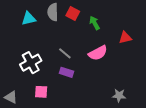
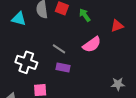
cyan triangle: (29, 19) -> (19, 19), turned 35
white cross: (31, 63) -> (26, 62), turned -35

